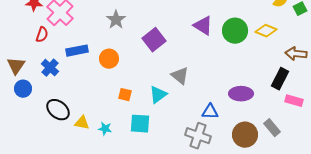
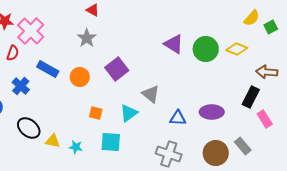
purple square: (154, 40) -> (117, 69), moved
blue rectangle: (77, 51) -> (48, 69), turned 40
pink rectangle: (294, 101) -> (265, 119), turned 42
blue triangle: (210, 112) -> (178, 118), moved

